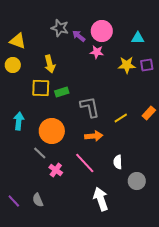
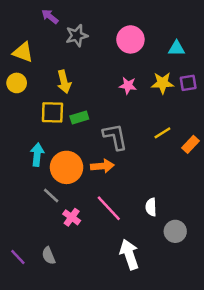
gray star: (60, 28) -> (77, 36), turned -30
purple arrow: (79, 36) -> (50, 16), moved
pink star: (97, 52) -> (128, 86), moved
yellow line: (121, 118) -> (162, 133), moved
cyan arrow: (19, 121) -> (37, 155), moved
orange arrow: (94, 136) -> (102, 166), moved

